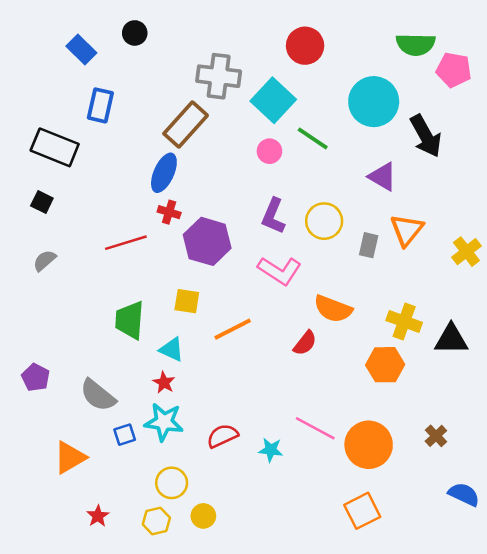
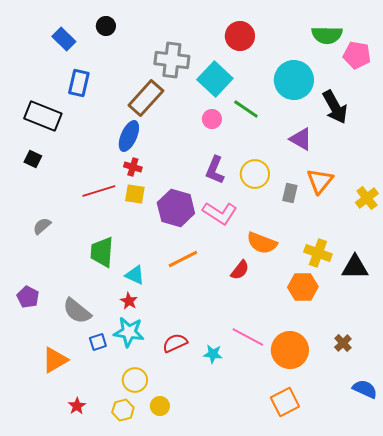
purple hexagon: (207, 241) -> (176, 208), moved
gray semicircle: (44, 260) -> (42, 226), moved
yellow square: (187, 301) -> (135, 194), moved

